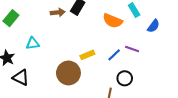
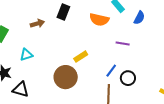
brown arrow: (58, 12) -> (37, 24), moved
blue line: (114, 55) -> (111, 71), moved
black circle: (125, 78) -> (128, 78), moved

